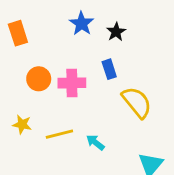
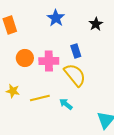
black star: (116, 32) -> (96, 24), moved
yellow semicircle: (137, 102) -> (75, 75), moved

